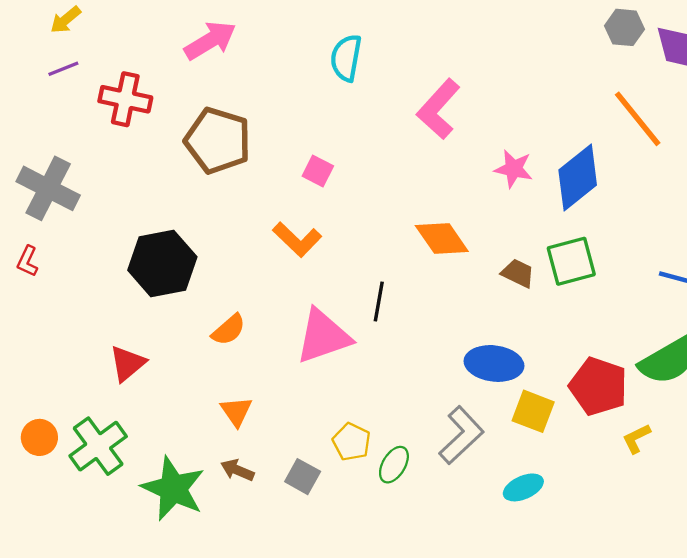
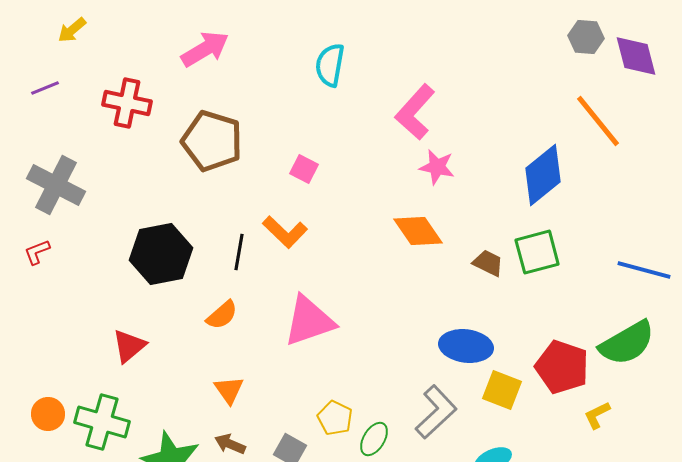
purple line: (63, 69) -> (45, 88), moved
pink star: (514, 169) -> (437, 167), moved
red L-shape: (27, 261) -> (37, 252), turned 44
black line: (379, 302) -> (239, 252), moved
green cross: (98, 446) -> (102, 422), turned -38

